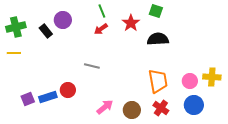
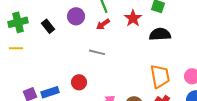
purple circle: (63, 20) -> (76, 16), moved
gray line: (92, 66) -> (97, 52), moved
red circle: (68, 90) -> (79, 82), moved

